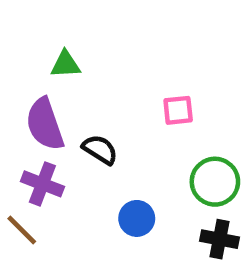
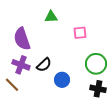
green triangle: (65, 64) -> (51, 17), moved
black semicircle: (100, 149) -> (44, 65), moved, turned 105

